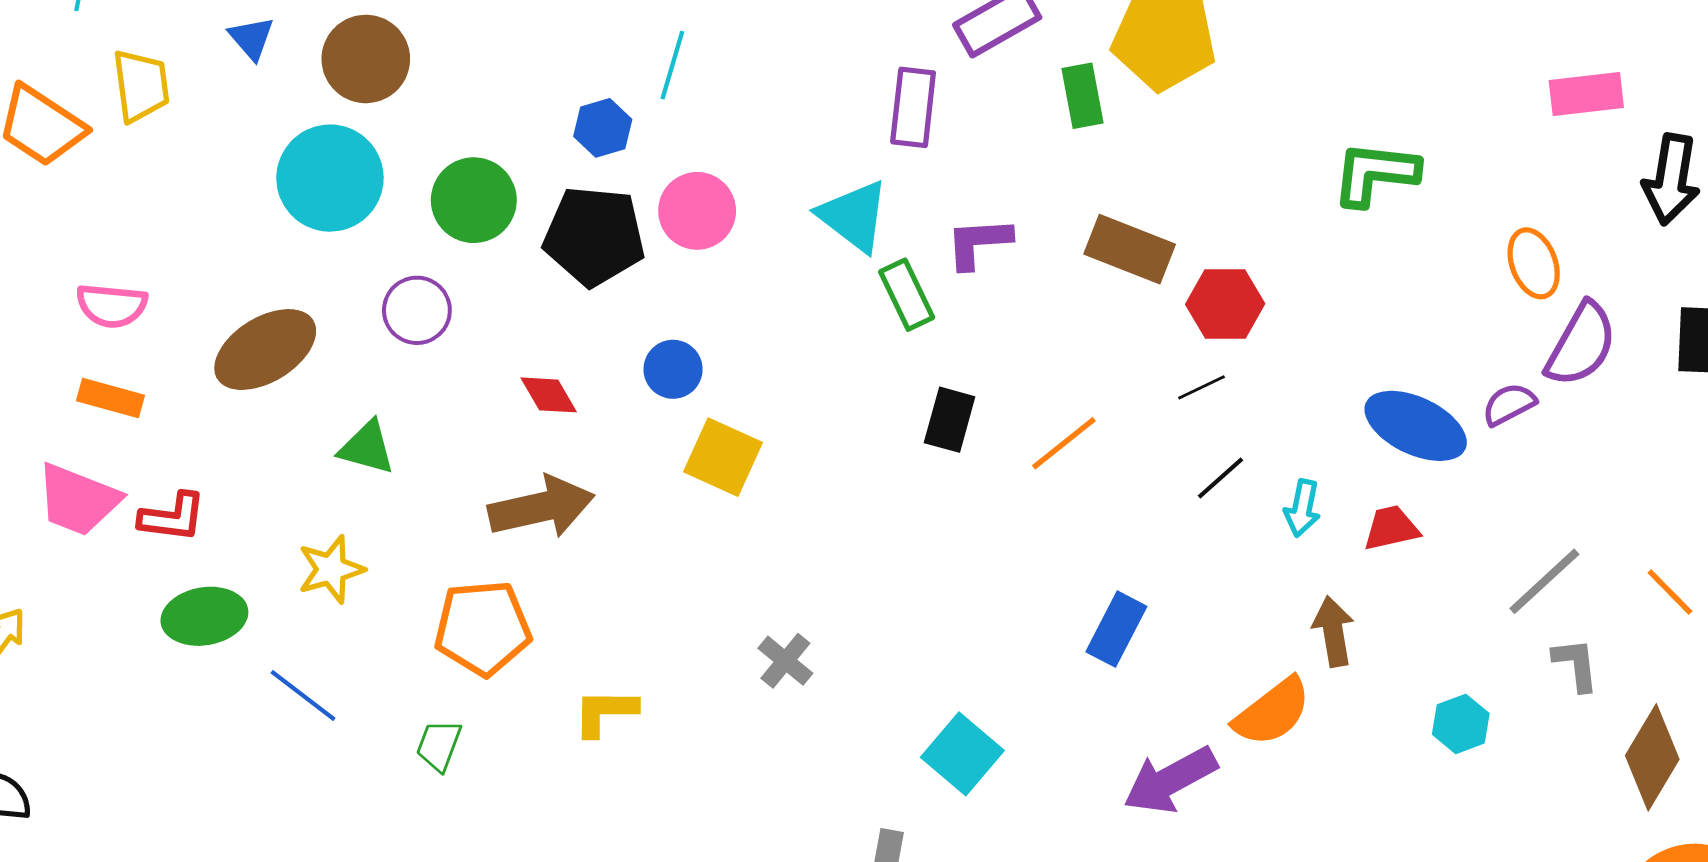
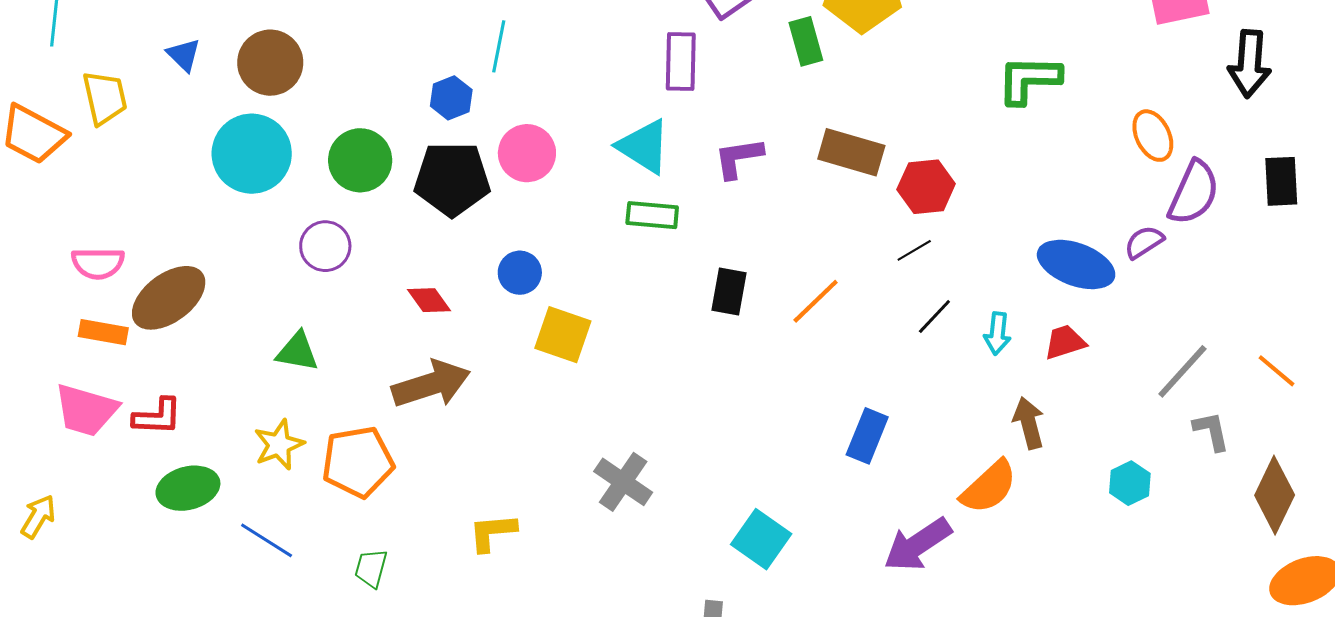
green rectangle: (907, 295) -> (652, 215), moved, turned -54
brown ellipse: (265, 350) -> (169, 298), moved
orange pentagon: (483, 628) -> (358, 462), moved
gray cross: (785, 661) -> (623, 482), size x1.4

